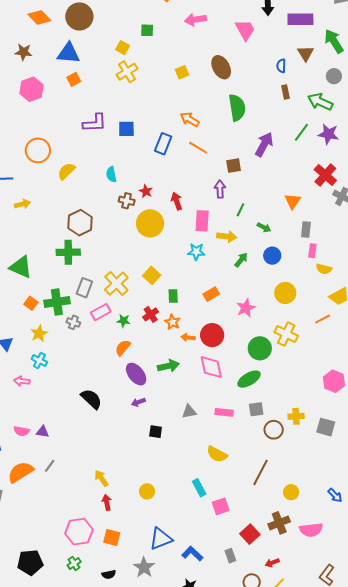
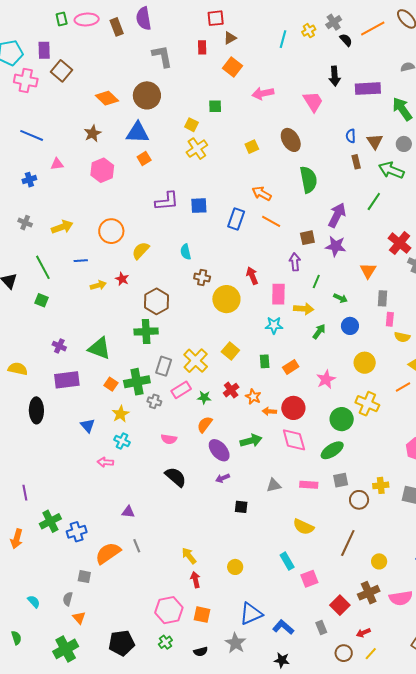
brown star: (23, 52) -> (93, 133), turned -30
brown triangle: (306, 53) -> (375, 141), moved
purple star: (328, 134) -> (336, 246), moved
red star: (146, 191) -> (122, 279), moved
green rectangle: (173, 296) -> (265, 361), moved
pink semicircle: (22, 431) -> (169, 439), moved
gray line: (50, 466) -> (137, 546), turned -56

